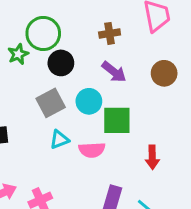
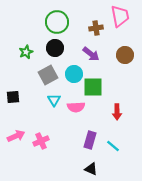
green circle: (43, 33) -> (57, 22), moved
brown cross: (110, 33) -> (96, 28), moved
green star: (18, 54) -> (26, 52), moved
cyan triangle: (59, 140) -> (54, 100), turned -40

